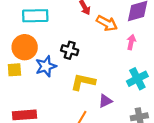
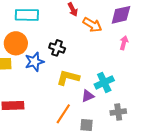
pink arrow: (131, 42) -> (124, 43), moved
cyan cross: (137, 79) -> (104, 82), moved

